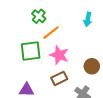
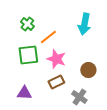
green cross: (39, 16) -> (27, 24), moved
cyan arrow: (88, 19) -> (84, 24), size x1.5

